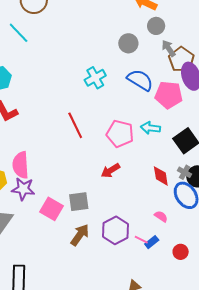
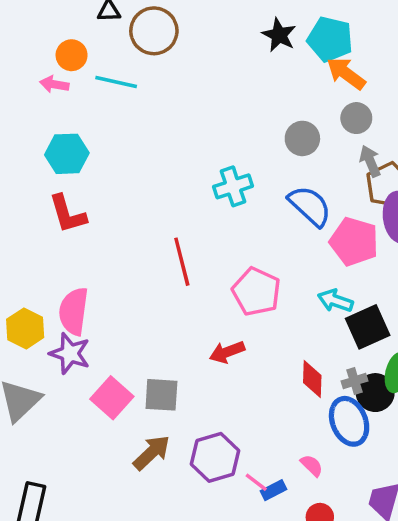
cyan line: (19, 33) -> (116, 82), turned -45
cyan arrow: (150, 128) -> (335, 301), moved
gray cross: (185, 172) -> (355, 381), turned 32
pink semicircle: (161, 216) -> (312, 465), moved

